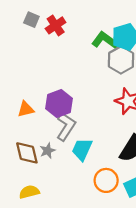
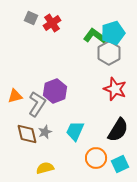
orange triangle: (26, 109) -> (15, 96), moved
gray L-shape: (66, 126) -> (37, 104), moved
yellow semicircle: (29, 192) -> (45, 168), moved

